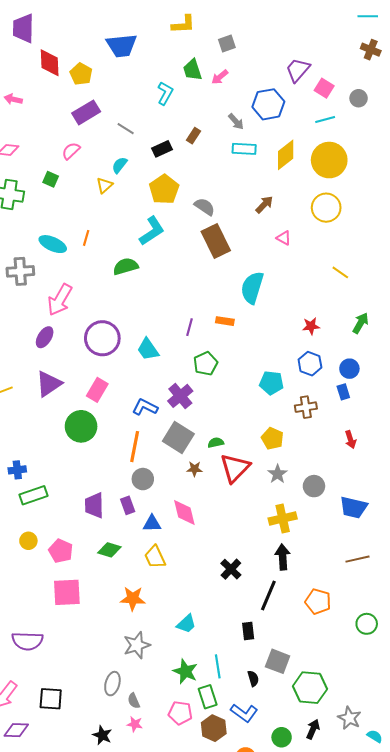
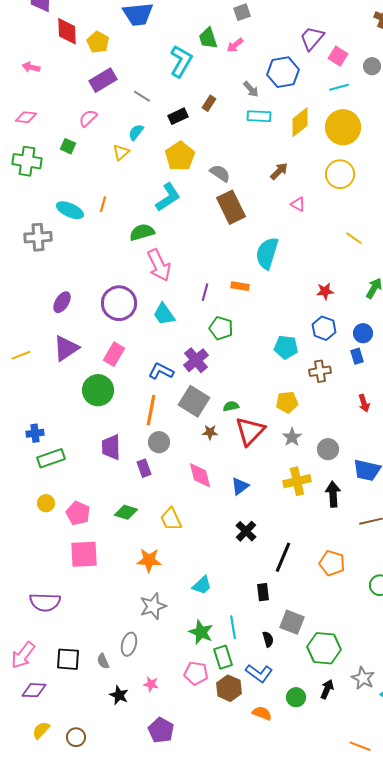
cyan L-shape: (165, 93) -> (181, 61), size x1.4
pink arrow: (60, 300) -> (159, 265), moved, turned -56
green pentagon: (206, 364) -> (221, 328), turned -30
yellow pentagon: (272, 439) -> (287, 402), turned -30
purple trapezoid: (94, 505) -> (111, 447), moved
blue triangle: (152, 524) -> (240, 486), moved, turned -36
black arrow: (283, 557) -> (333, 494), moved
gray semicircle: (134, 701) -> (103, 661), moved

